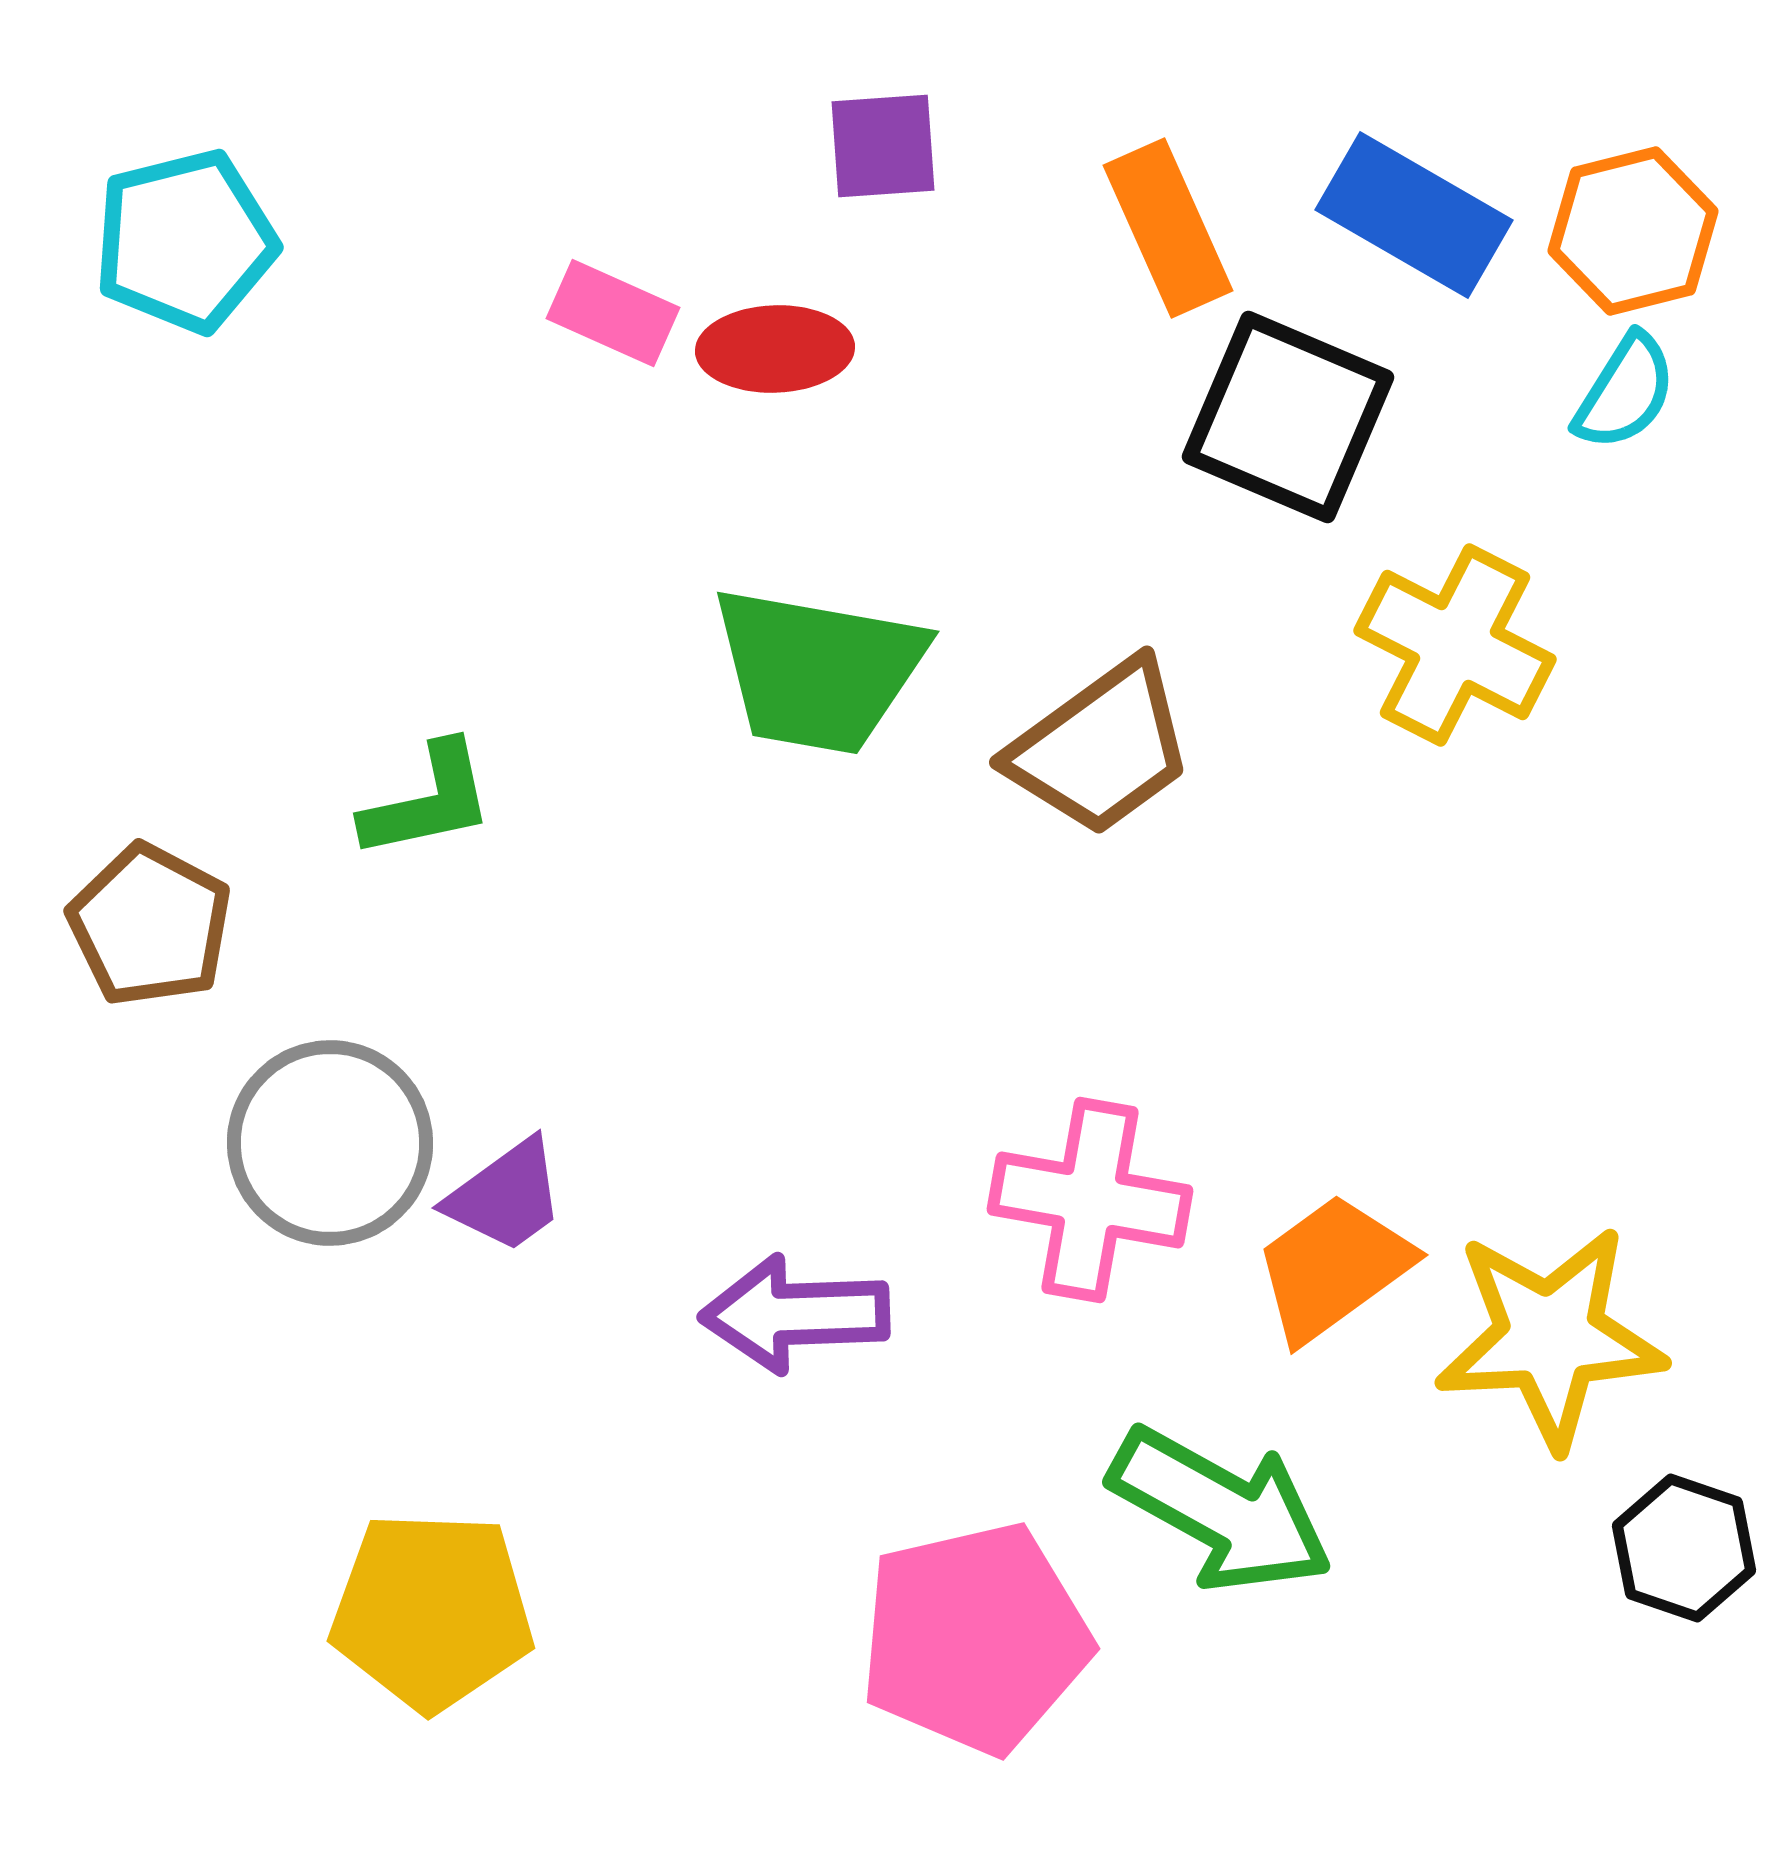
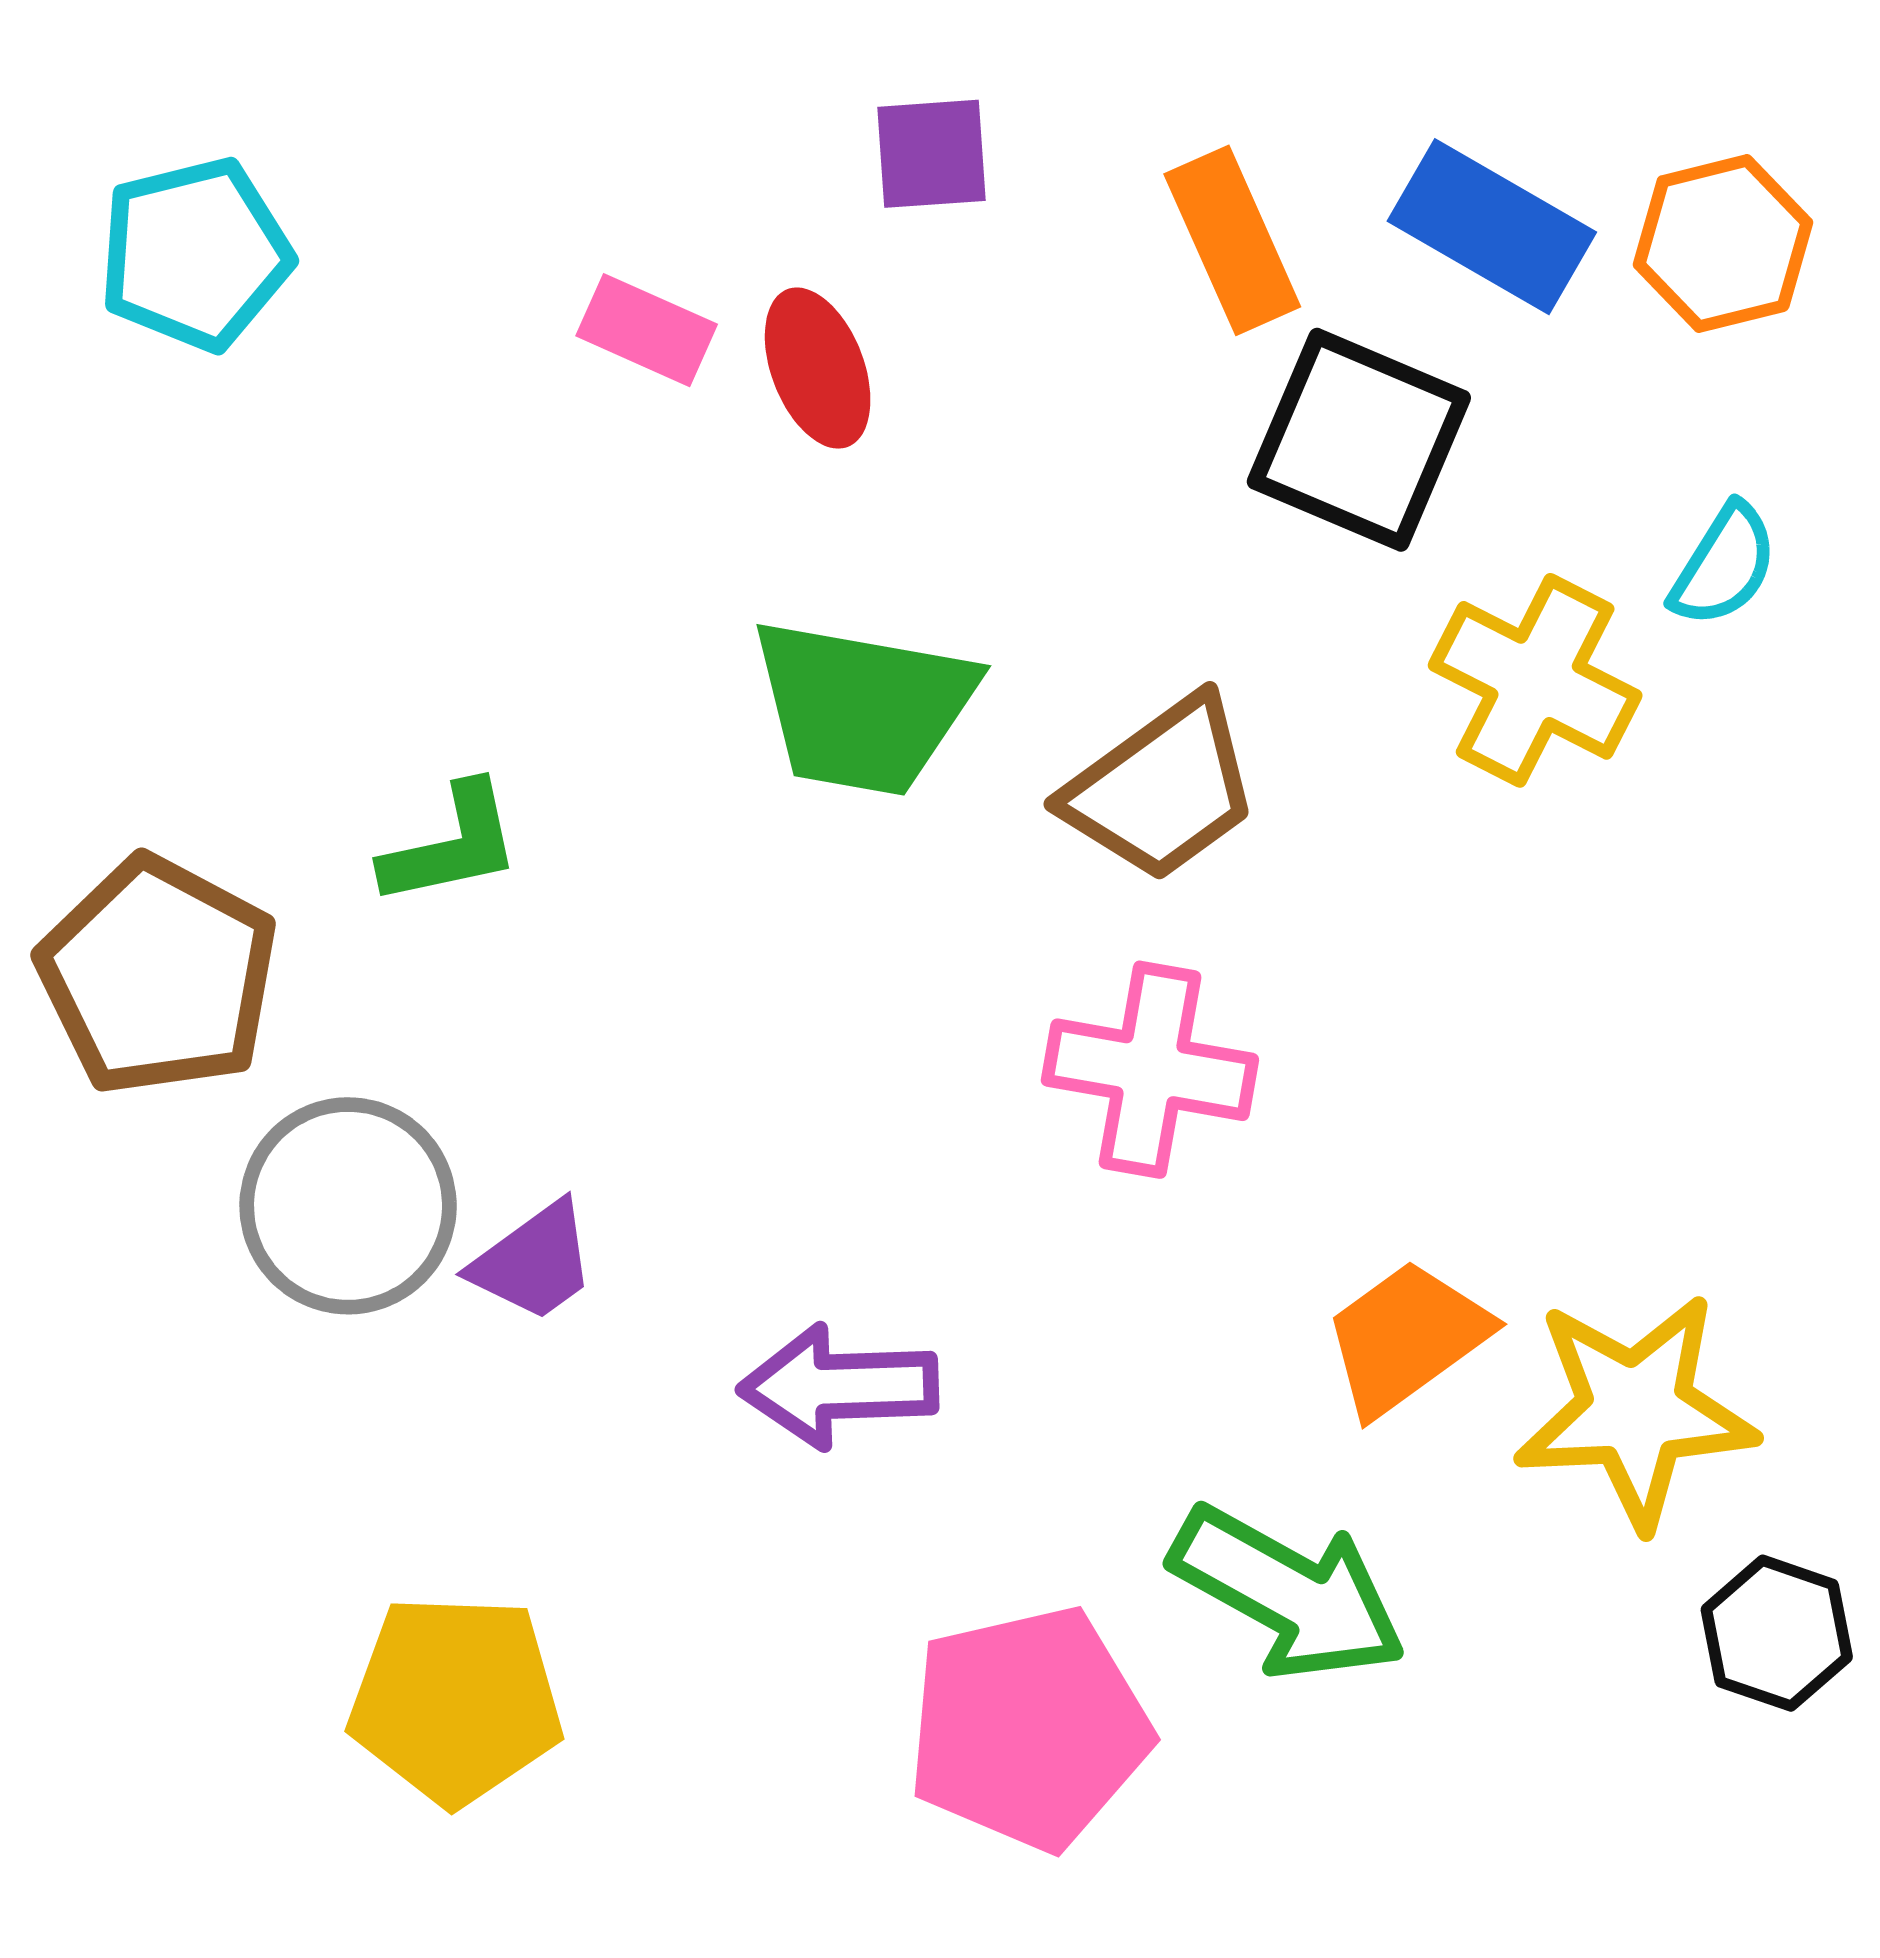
red ellipse: (775, 349) -> (818, 368), turned 71
cyan semicircle: (1625, 392) -> (1724, 565), moved
brown pentagon: (150, 925) -> (158, 976), size x1.4
pink cross: (1090, 1200) -> (1150, 1070), moved

